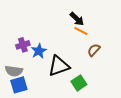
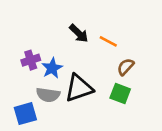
black arrow: (77, 19) -> (79, 33), moved
gray semicircle: (14, 71) -> (48, 95), moved
green square: (79, 83) -> (120, 93), moved, turned -35

